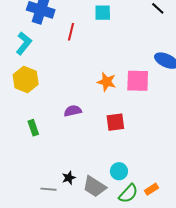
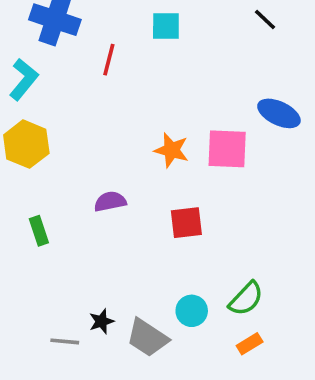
green semicircle: (128, 194) -> (246, 299), moved

